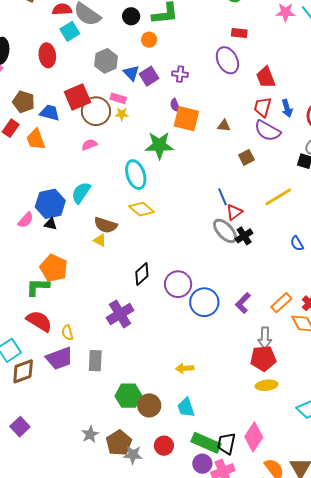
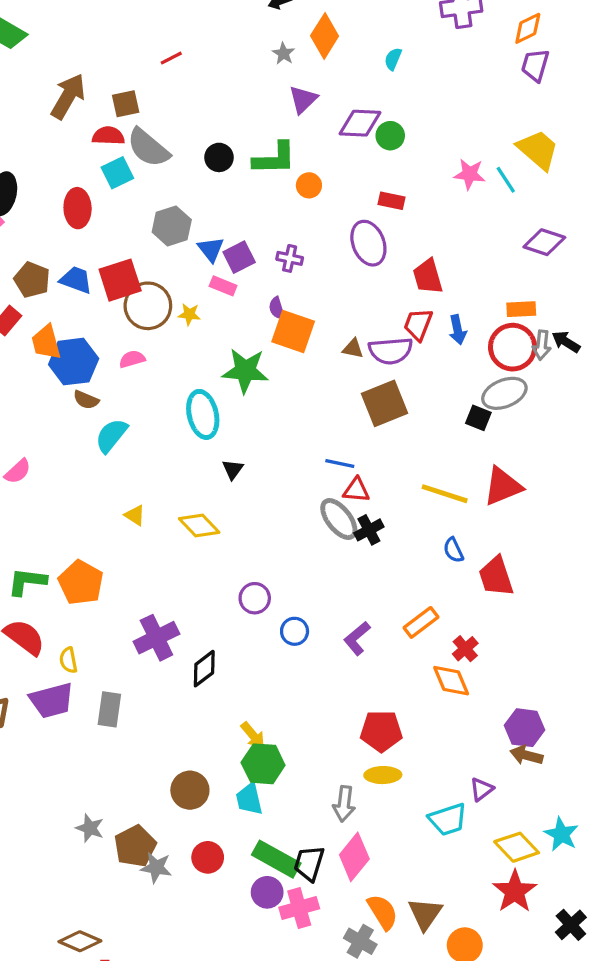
orange circle: (149, 40) -> (309, 185), moved
pink rectangle: (118, 98) -> (223, 286), moved
blue trapezoid: (50, 113) -> (76, 280), moved
purple semicircle: (267, 131) -> (391, 351), moved, turned -40
brown square: (246, 157) -> (385, 403), size x1.8
blue line: (222, 197) -> (340, 464), turned -60
yellow line: (278, 197) -> (445, 494), moved, turned 44
blue hexagon: (50, 204) -> (74, 362), moved
yellow diamond: (141, 209) -> (199, 525), moved
red triangle: (234, 212) -> (356, 490), turned 36
black triangle: (51, 224) -> (233, 469), moved, turned 48
brown semicircle: (106, 225) -> (86, 400), moved, size x0.7
orange pentagon: (54, 268) -> (81, 583), moved
black diamond: (142, 274) -> (204, 669), moved
purple circle: (178, 284) -> (255, 598), size x0.7
blue circle: (204, 302) -> (295, 631), size x0.6
orange rectangle: (281, 303) -> (421, 622), moved
gray arrow: (265, 338) -> (344, 804), moved
yellow arrow: (185, 368) -> (253, 735), turned -132
green hexagon: (128, 396) -> (263, 764), moved
gray star: (90, 434) -> (90, 828), turned -30

